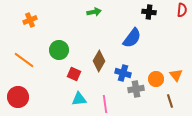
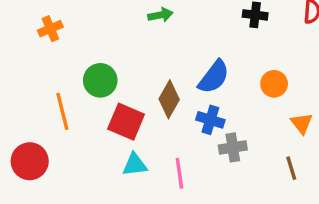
blue semicircle: (132, 38) -> (214, 77), moved
orange line: (24, 60) -> (62, 111), moved, turned 40
red square: (74, 74) -> (126, 122), size x1.5
orange circle: (156, 79) -> (274, 84), moved

